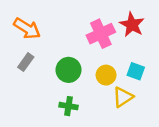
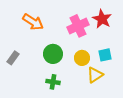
orange arrow: (27, 28) -> (33, 22), moved
gray rectangle: (26, 62) -> (13, 58), moved
cyan square: (136, 71) -> (105, 55), turned -32

